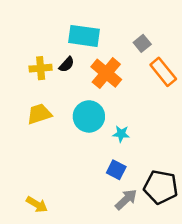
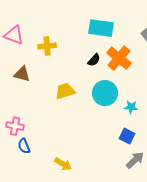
black semicircle: (67, 64) -> (94, 60), moved
yellow cross: (41, 68) -> (47, 46), moved

